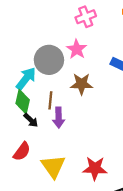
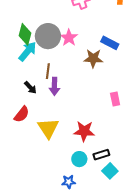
pink star: (77, 49) -> (69, 38), moved
brown star: (82, 84) -> (93, 58), moved
green diamond: (23, 102) -> (25, 34), moved

